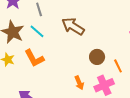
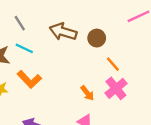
brown circle: (97, 57) -> (97, 38), moved
orange line: (118, 66) -> (113, 64), moved

